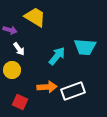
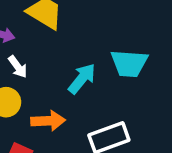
orange arrow: (47, 87) -> (48, 121), moved

